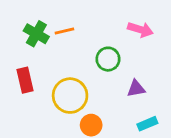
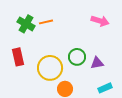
green circle: (108, 59) -> (77, 57), moved

